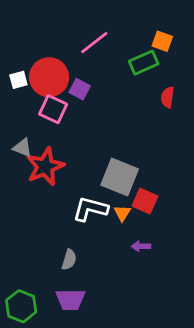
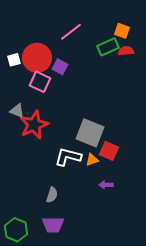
red semicircle: (168, 97) -> (126, 51), moved, turned 77
orange triangle: (122, 213) -> (92, 160), turned 40

